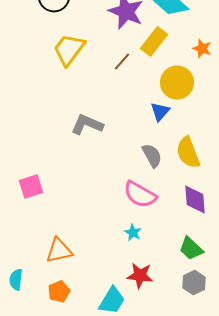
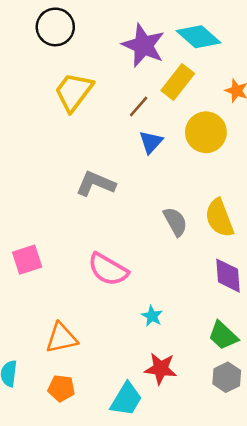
blue triangle: (160, 112) -> (151, 142), moved
pink semicircle: (140, 195) -> (108, 269), moved
orange pentagon: (59, 292) -> (61, 388), turned 30

